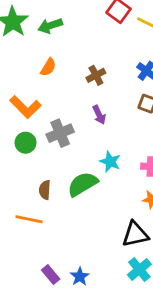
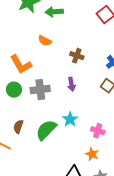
orange semicircle: (48, 67) -> (45, 41), turned 72
brown cross: (96, 75) -> (77, 56), turned 32
green semicircle: (83, 184) -> (46, 130), turned -30

